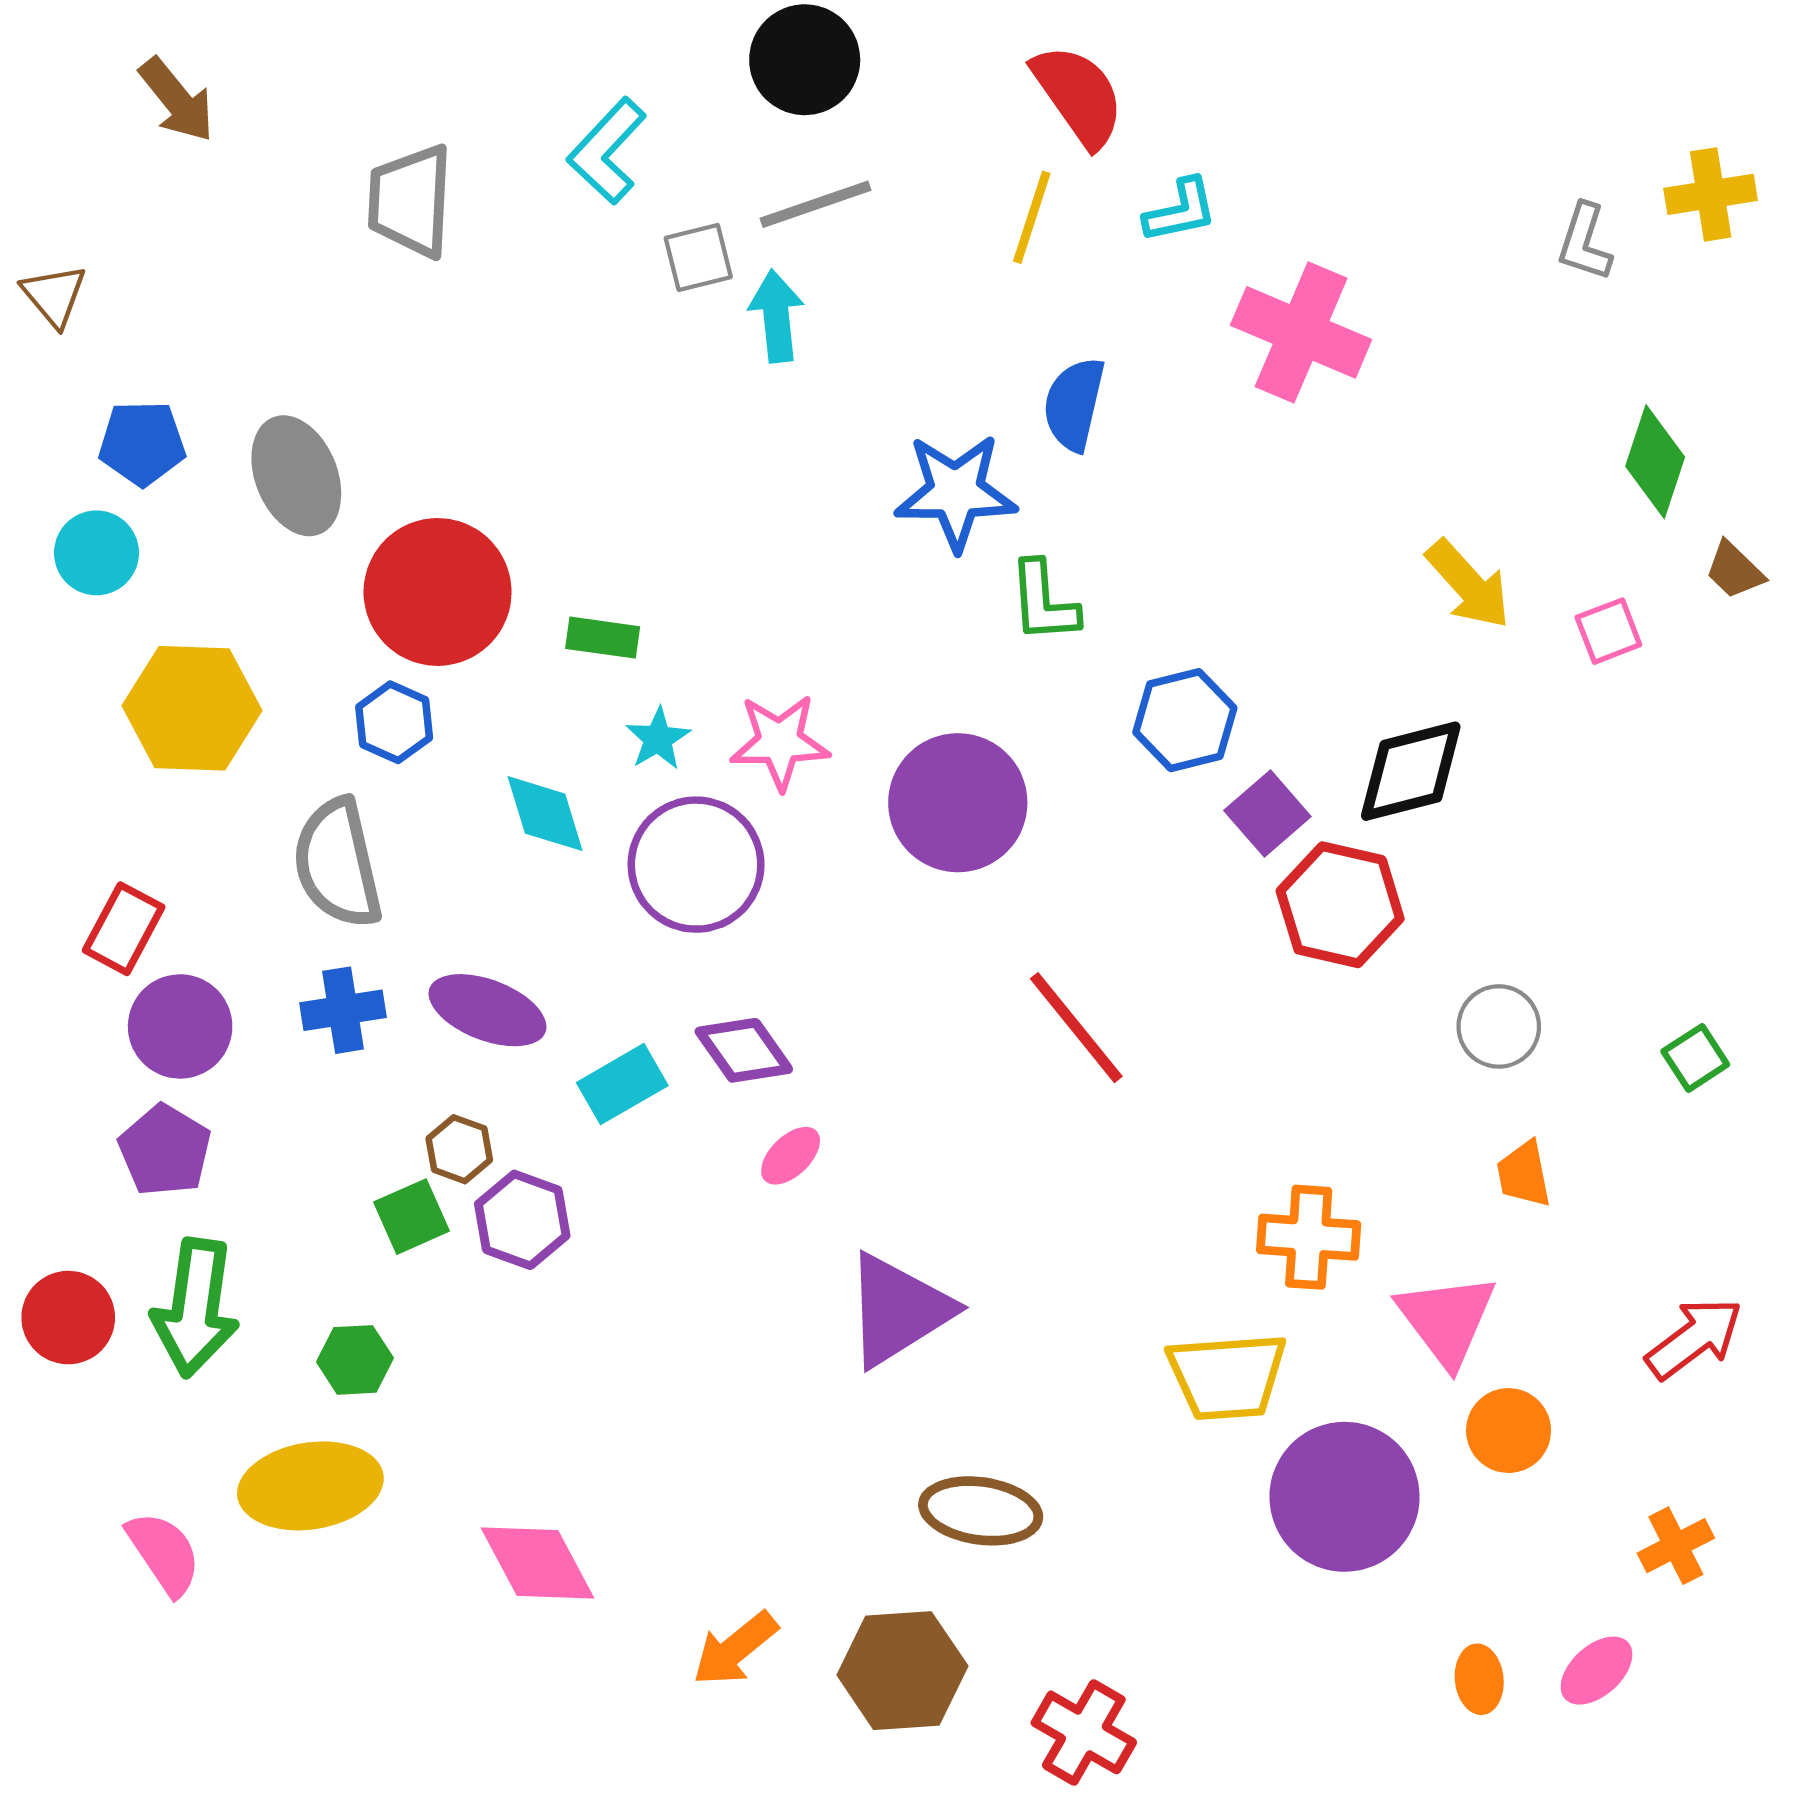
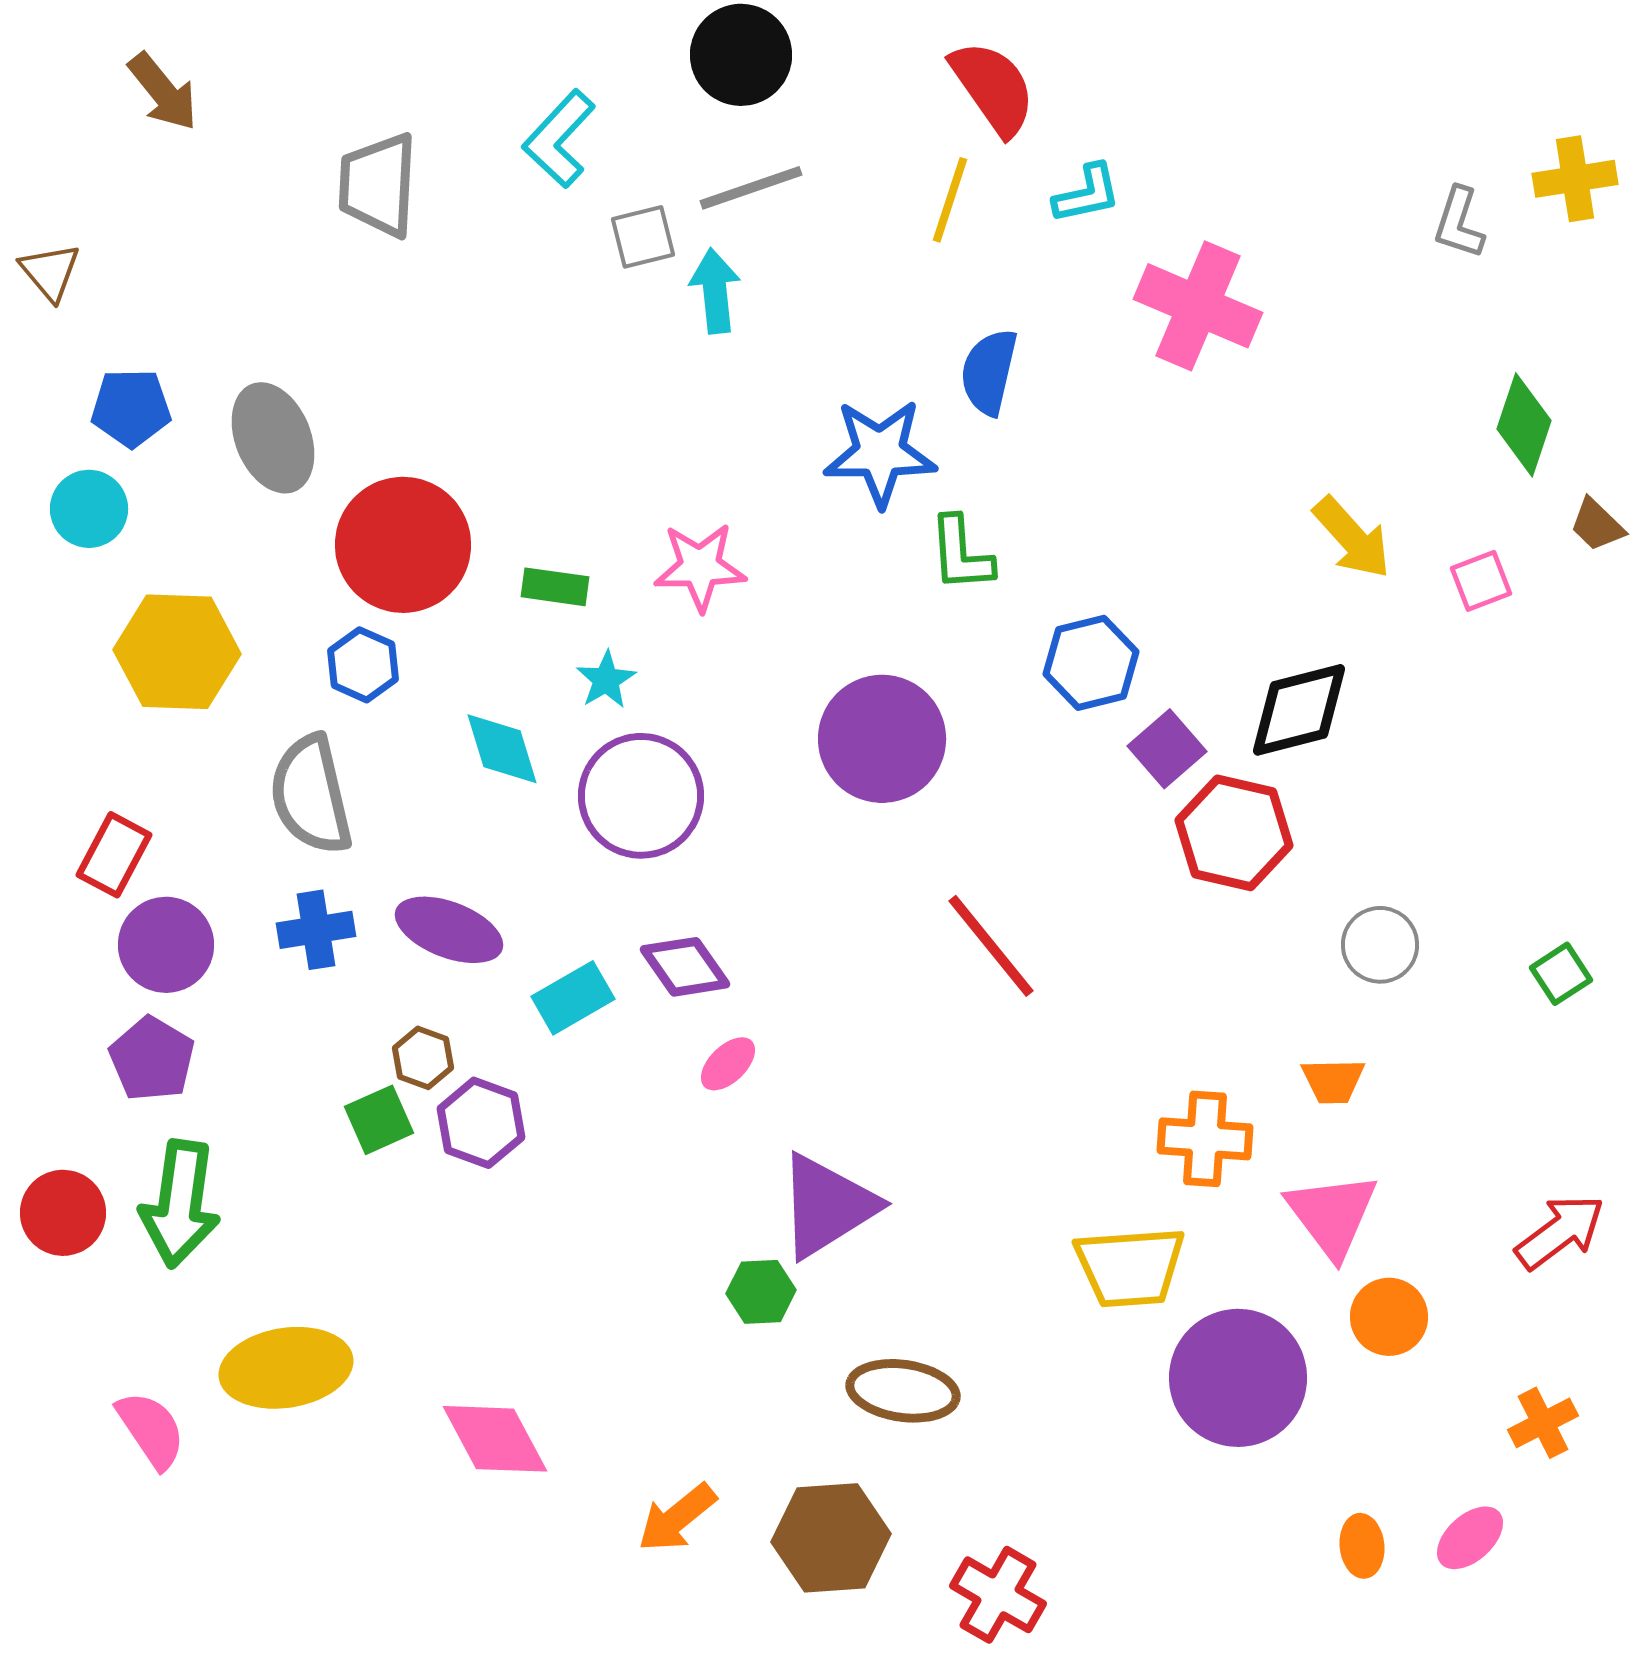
pink star: (780, 742) -> (700, 567), moved
orange trapezoid: (1524, 1174) -> (1333, 1081), moved, turned -80
green hexagon: (355, 1360) -> (761, 1292), moved

